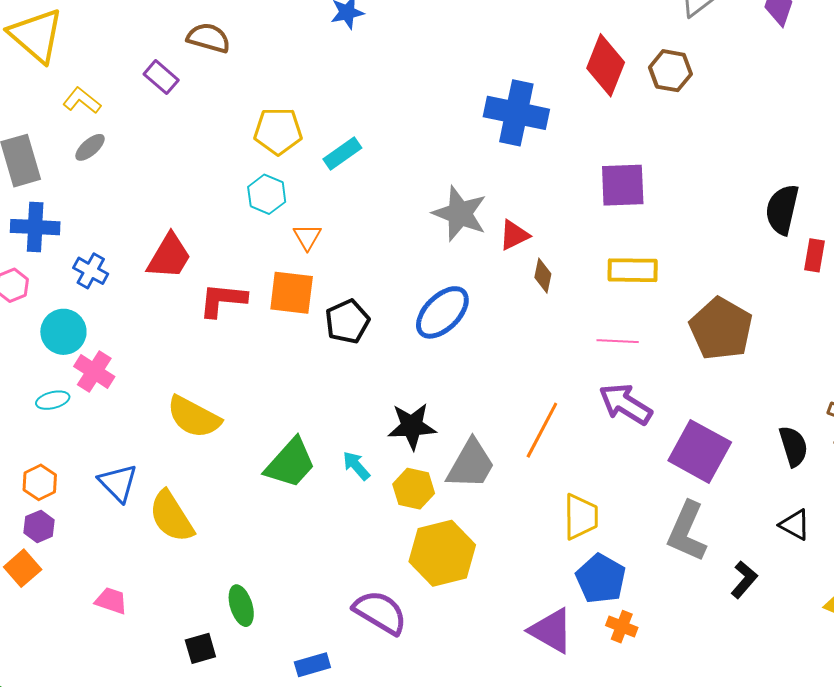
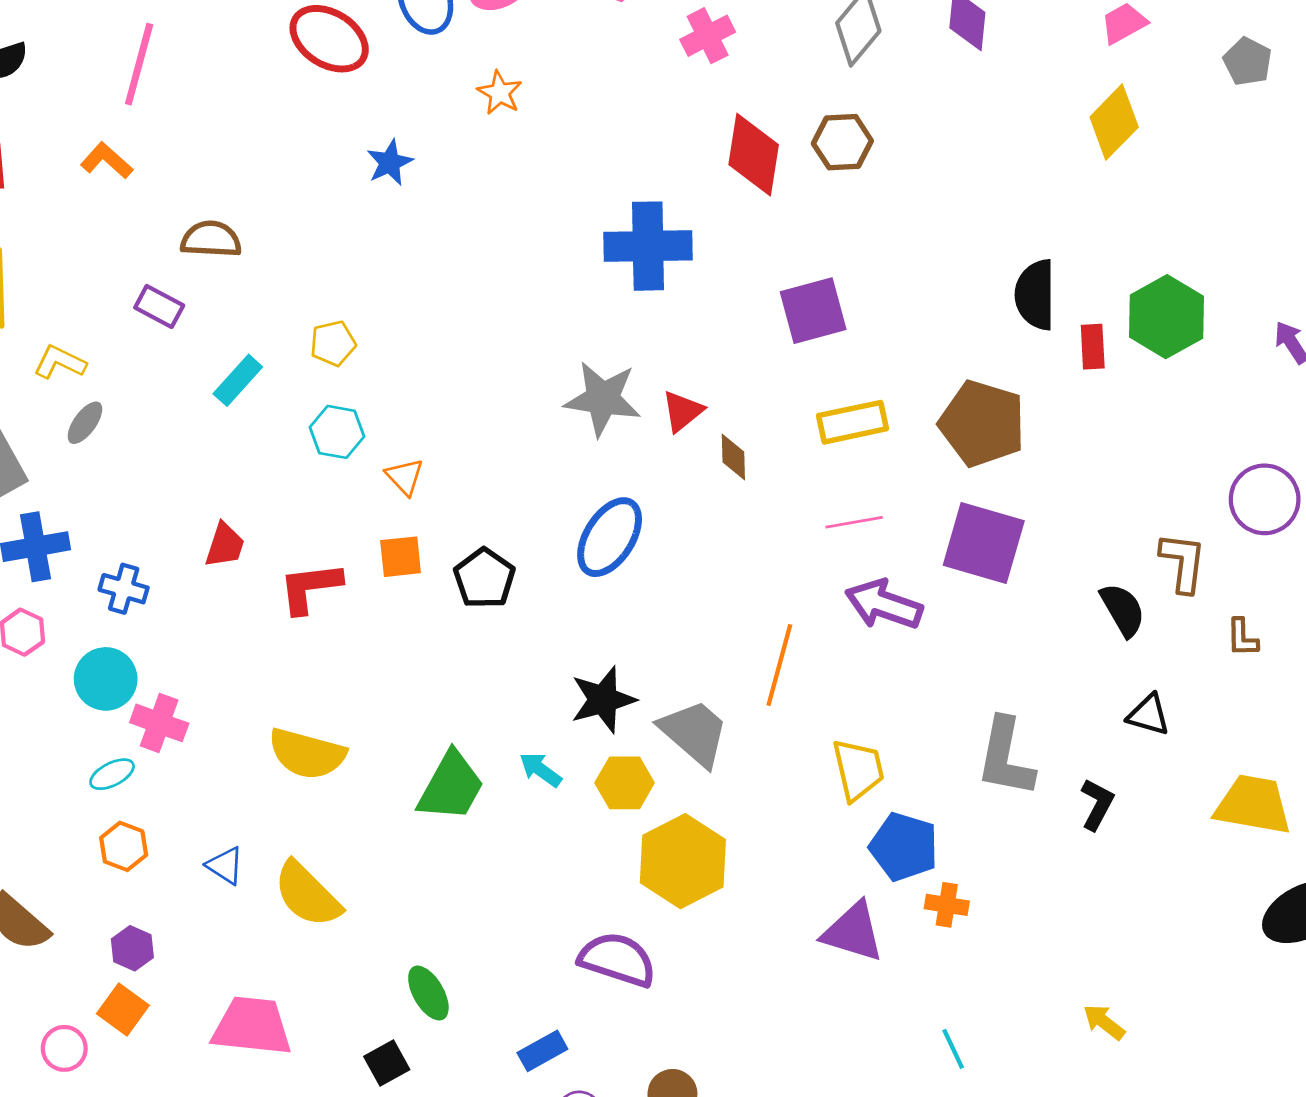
yellow pentagon: (278, 131) -> (333, 343), size x0.7
cyan rectangle: (342, 153) -> (238, 380), moved
red trapezoid: (169, 256) -> (225, 545), size x0.7
orange square: (292, 293) -> (401, 557), size x0.7
brown pentagon: (721, 329) -> (982, 423), moved
purple square: (700, 451) -> (984, 543), moved
gray trapezoid: (471, 464) -> (694, 733), turned -66
orange hexagon: (40, 482) -> (124, 846), moved
blue triangle: (118, 483) -> (225, 866), size x0.7
pink trapezoid: (111, 601) -> (252, 1026), size x1.8

